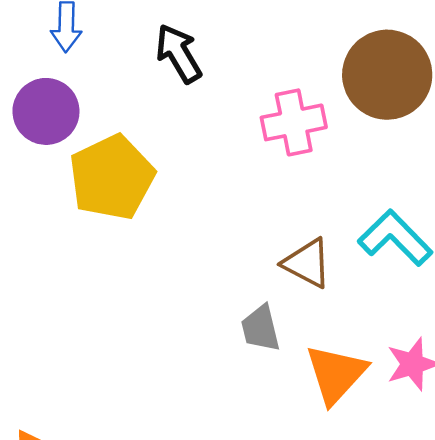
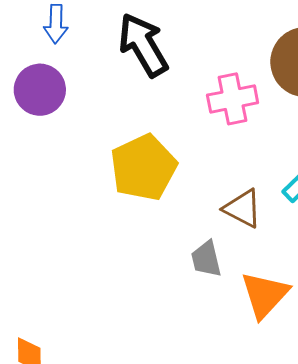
black arrow: (179, 53) -> (143, 45), size x1.4
yellow pentagon: (112, 177) -> (143, 167), moved

